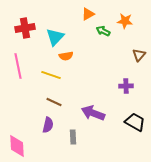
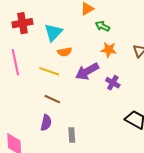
orange star: (125, 21) -> (109, 50), moved
purple cross: (126, 86) -> (113, 83), moved, turned 32
purple arrow: (93, 113) -> (87, 71), moved, turned -50

